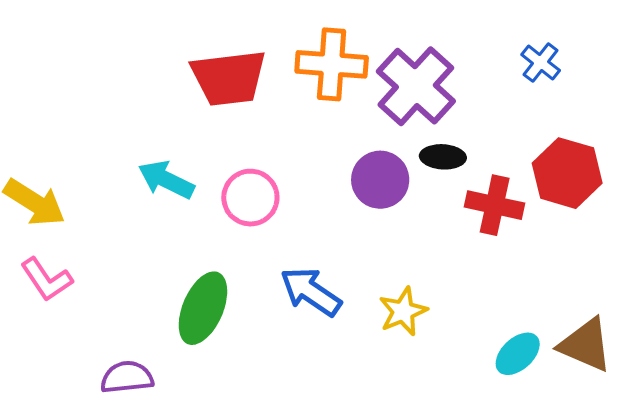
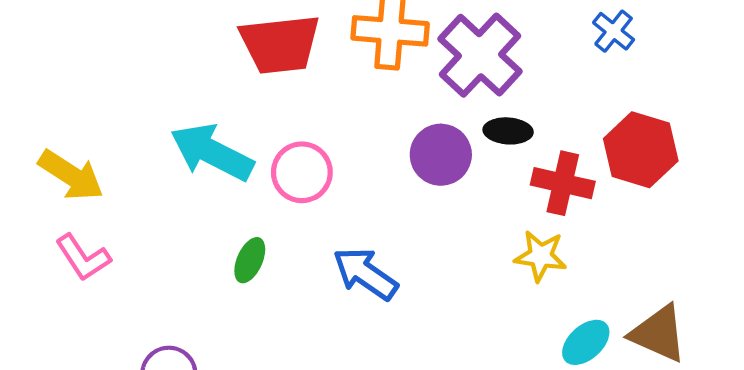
cyan arrow: (166, 180) -> (212, 152), size x1.4
green ellipse: (203, 308) -> (250, 260), moved, size x0.6
yellow star: (403, 311) -> (541, 256), moved, turned 30

